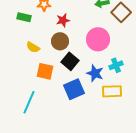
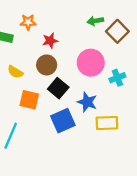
cyan cross: (116, 65) -> (117, 78), moved

